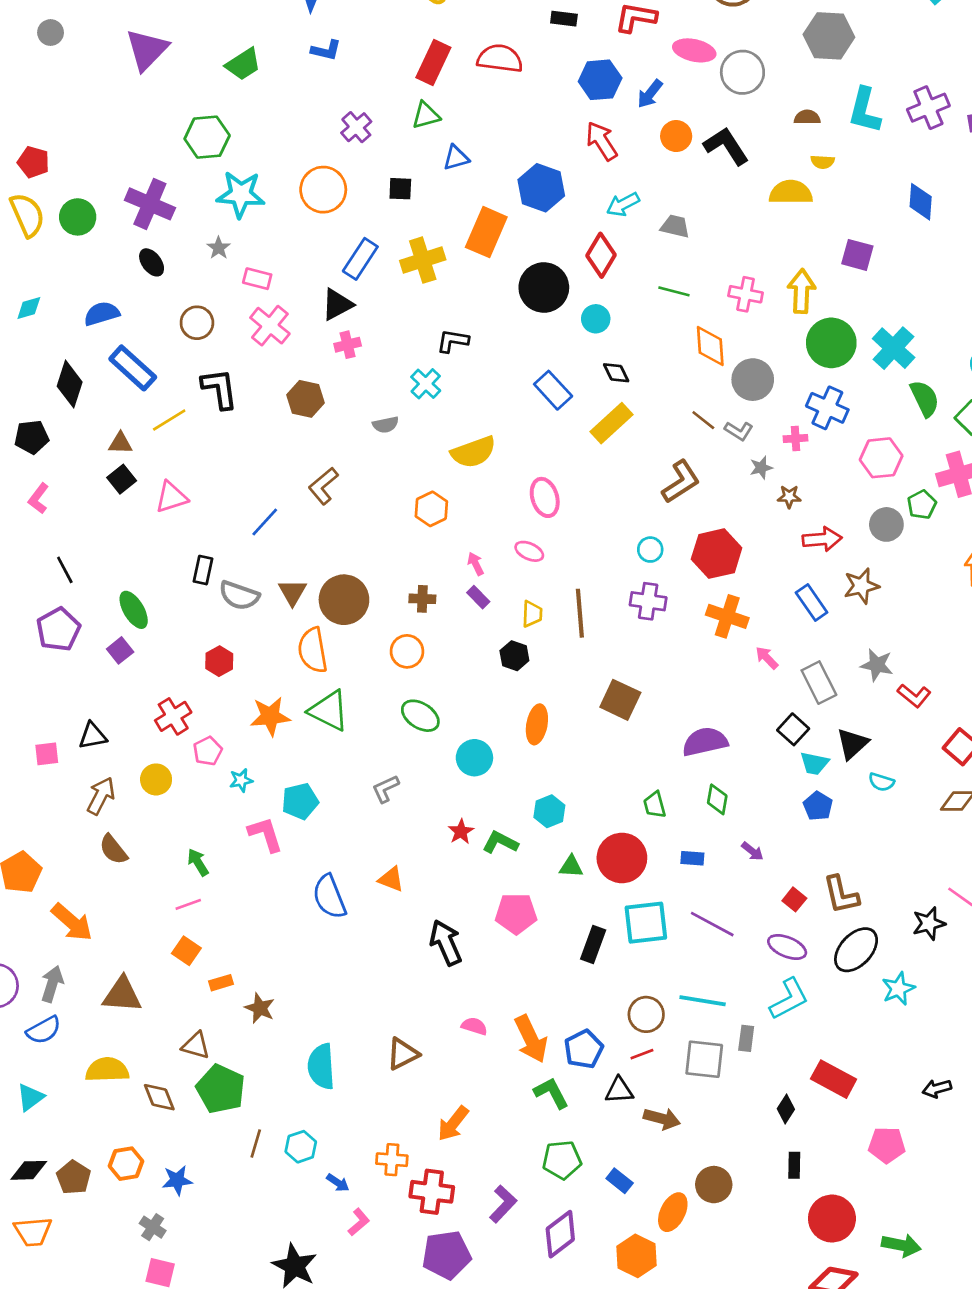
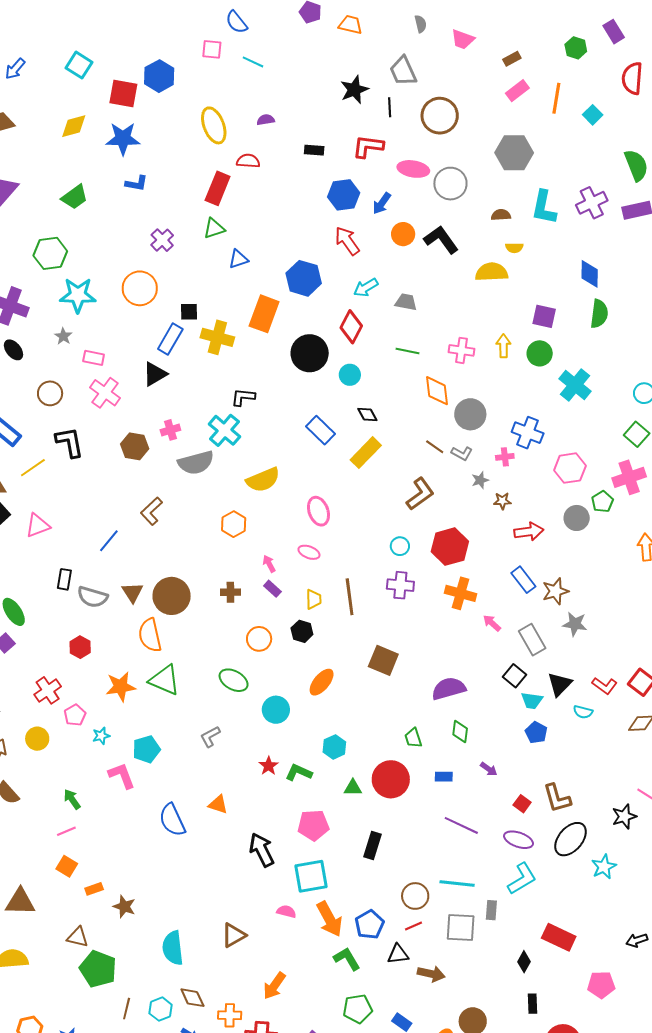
red semicircle: (500, 59) -> (248, 161), moved, size x0.7
black square: (400, 189) -> (189, 312), moved
yellow cross: (423, 260) -> (217, 337), turned 36
yellow arrow: (801, 291) -> (503, 346), size x0.7
green circle: (831, 343) -> (540, 353), moved, size x0.7
pink cross: (348, 345) -> (170, 430), moved
cyan cross: (426, 384) -> (224, 430), size x1.4
green semicircle: (925, 398) -> (599, 314), moved, turned 36
gray semicircle: (386, 425) -> (196, 463), size x1.8
brown star: (861, 586) -> (555, 591), moved
orange circle: (407, 651) -> (259, 639), moved
red L-shape: (914, 696) -> (605, 686), moved
orange ellipse: (537, 724) -> (322, 682), turned 32
cyan square: (646, 923) -> (311, 876), moved
brown diamond: (159, 1097) -> (192, 998), moved

